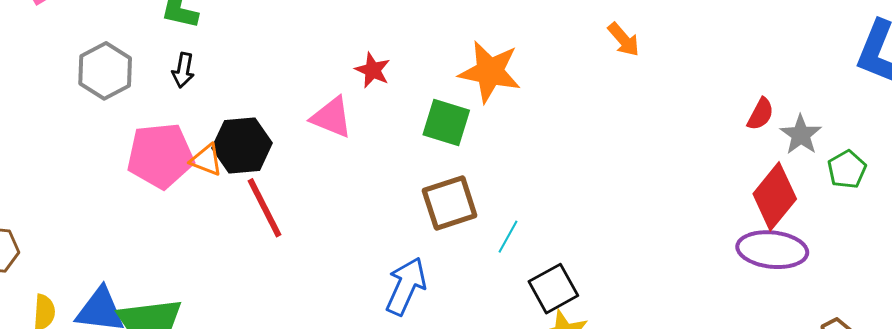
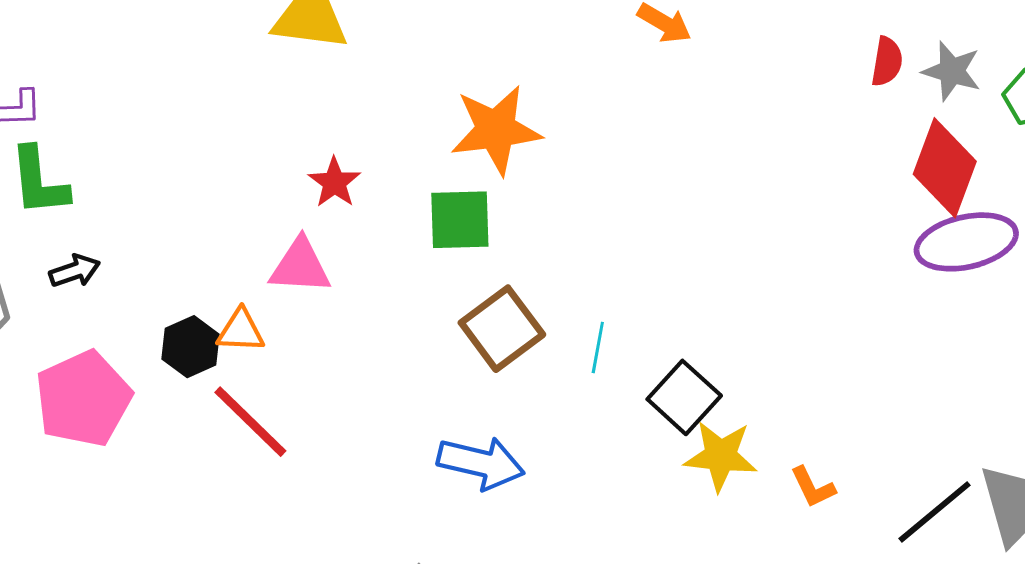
black arrow: (183, 70) -> (75, 271), turned -100
red star: (373, 70) -> (334, 182), turned 30
black hexagon: (242, 145) -> (191, 347), size x0.7
orange triangle: (206, 160) -> (241, 331), moved
blue arrow: (406, 286) -> (481, 463), turned 98

